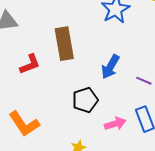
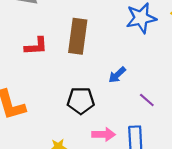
blue arrow: (110, 67) -> (117, 75), size x0.7

